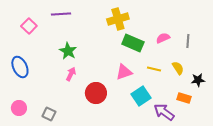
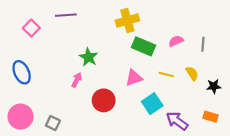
green star: (68, 51) -> (89, 57), moved
orange rectangle: (184, 98) -> (211, 117), moved
pink circle: (19, 108) -> (21, 117), size x1.5

